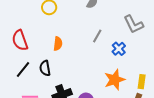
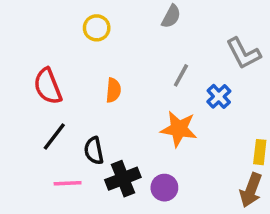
black semicircle: (45, 68) -> (94, 151), moved
orange star: (115, 80) -> (179, 129), moved, turned 30

